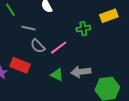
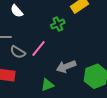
green triangle: (57, 75) -> (47, 85), moved, turned -32

